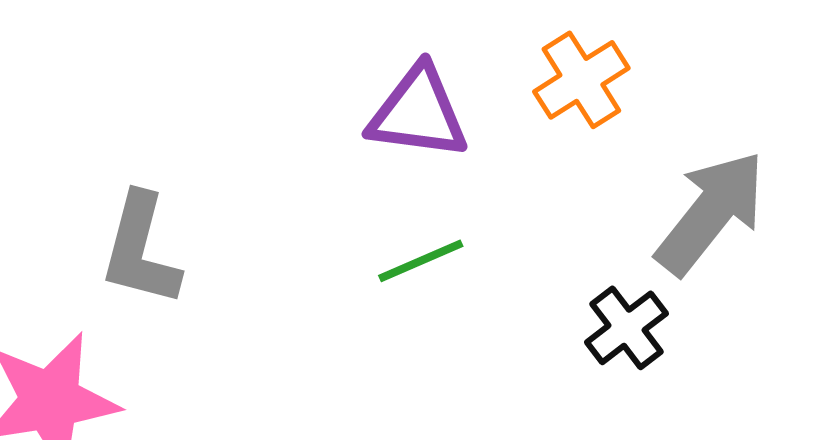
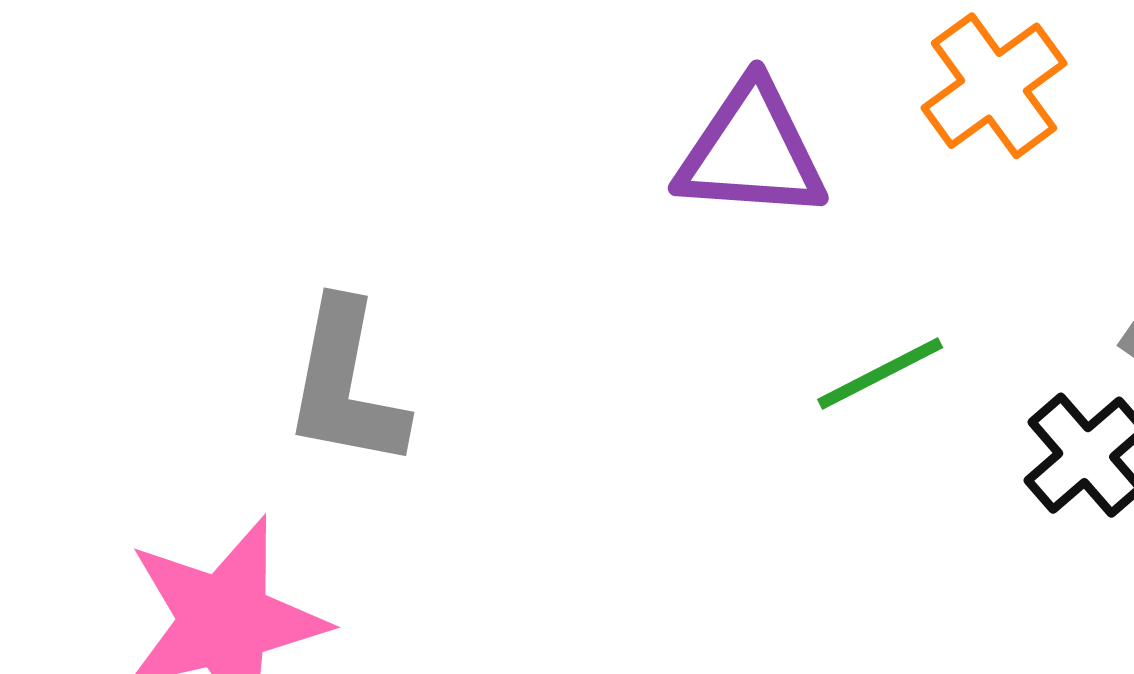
green line: (421, 261) -> (880, 373), moved

